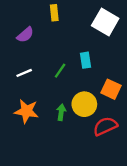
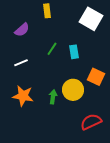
green line: (60, 71) -> (52, 49), moved
red semicircle: (105, 126) -> (91, 122), moved

